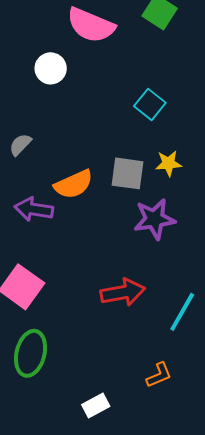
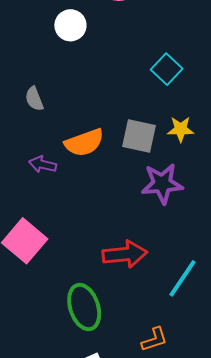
gray semicircle: (20, 145) -> (34, 99), turned -70
purple arrow: (34, 209) -> (43, 164), size x0.7
green ellipse: (31, 353) -> (84, 307), moved, turned -36

